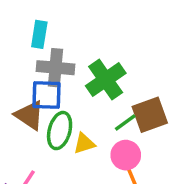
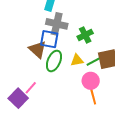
green cross: (106, 80) -> (85, 35), size x0.7
yellow triangle: (84, 143) -> (77, 60), moved

